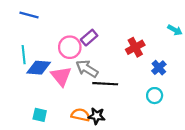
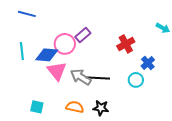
blue diamond: (39, 68) -> (47, 55), moved
gray arrow: (87, 69) -> (81, 77), moved
cyan circle: (155, 96) -> (136, 80), moved
black star: (97, 116) -> (101, 108), moved

